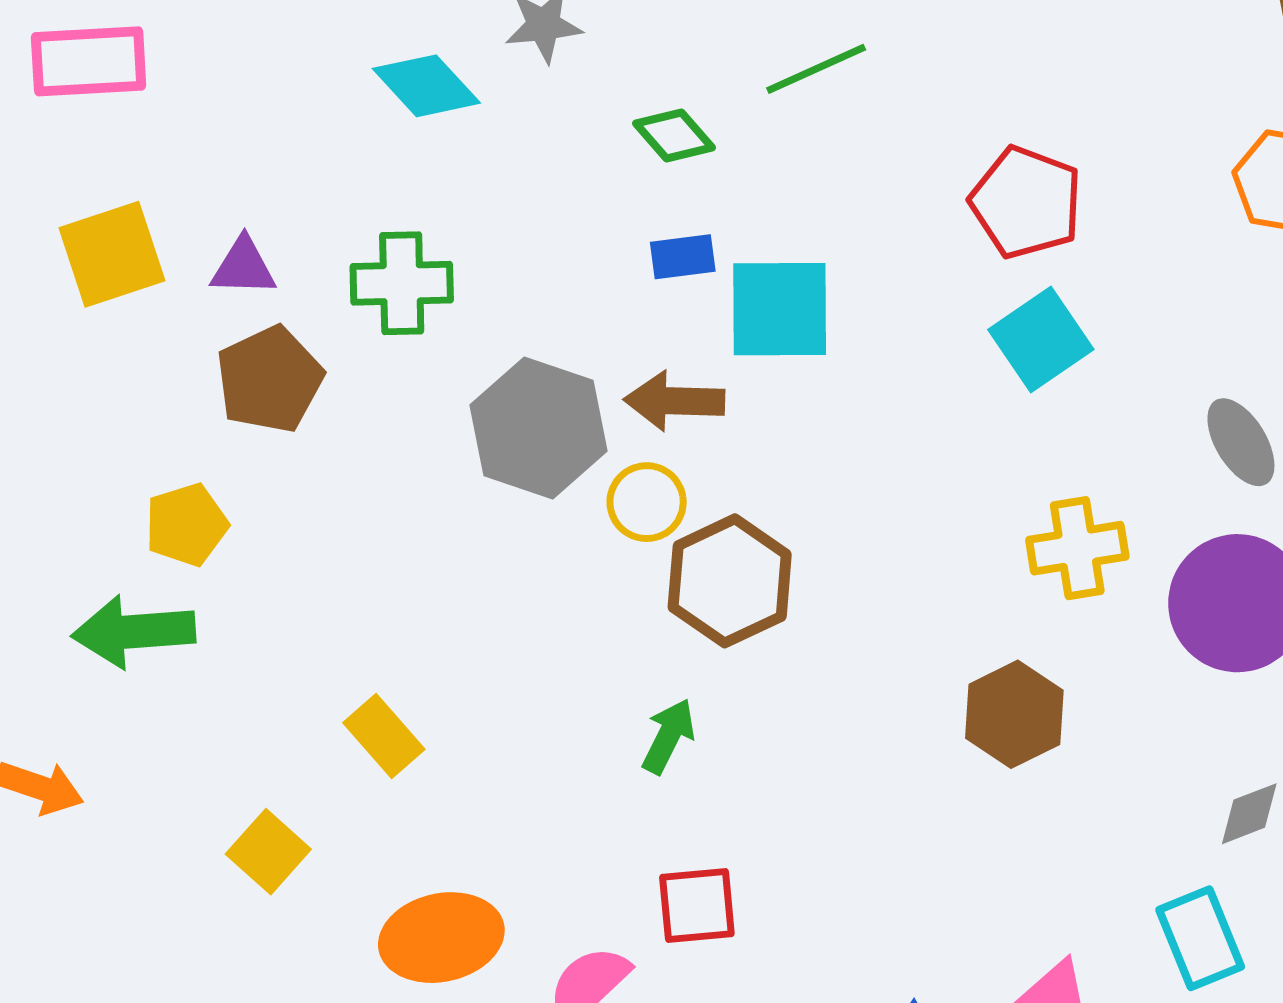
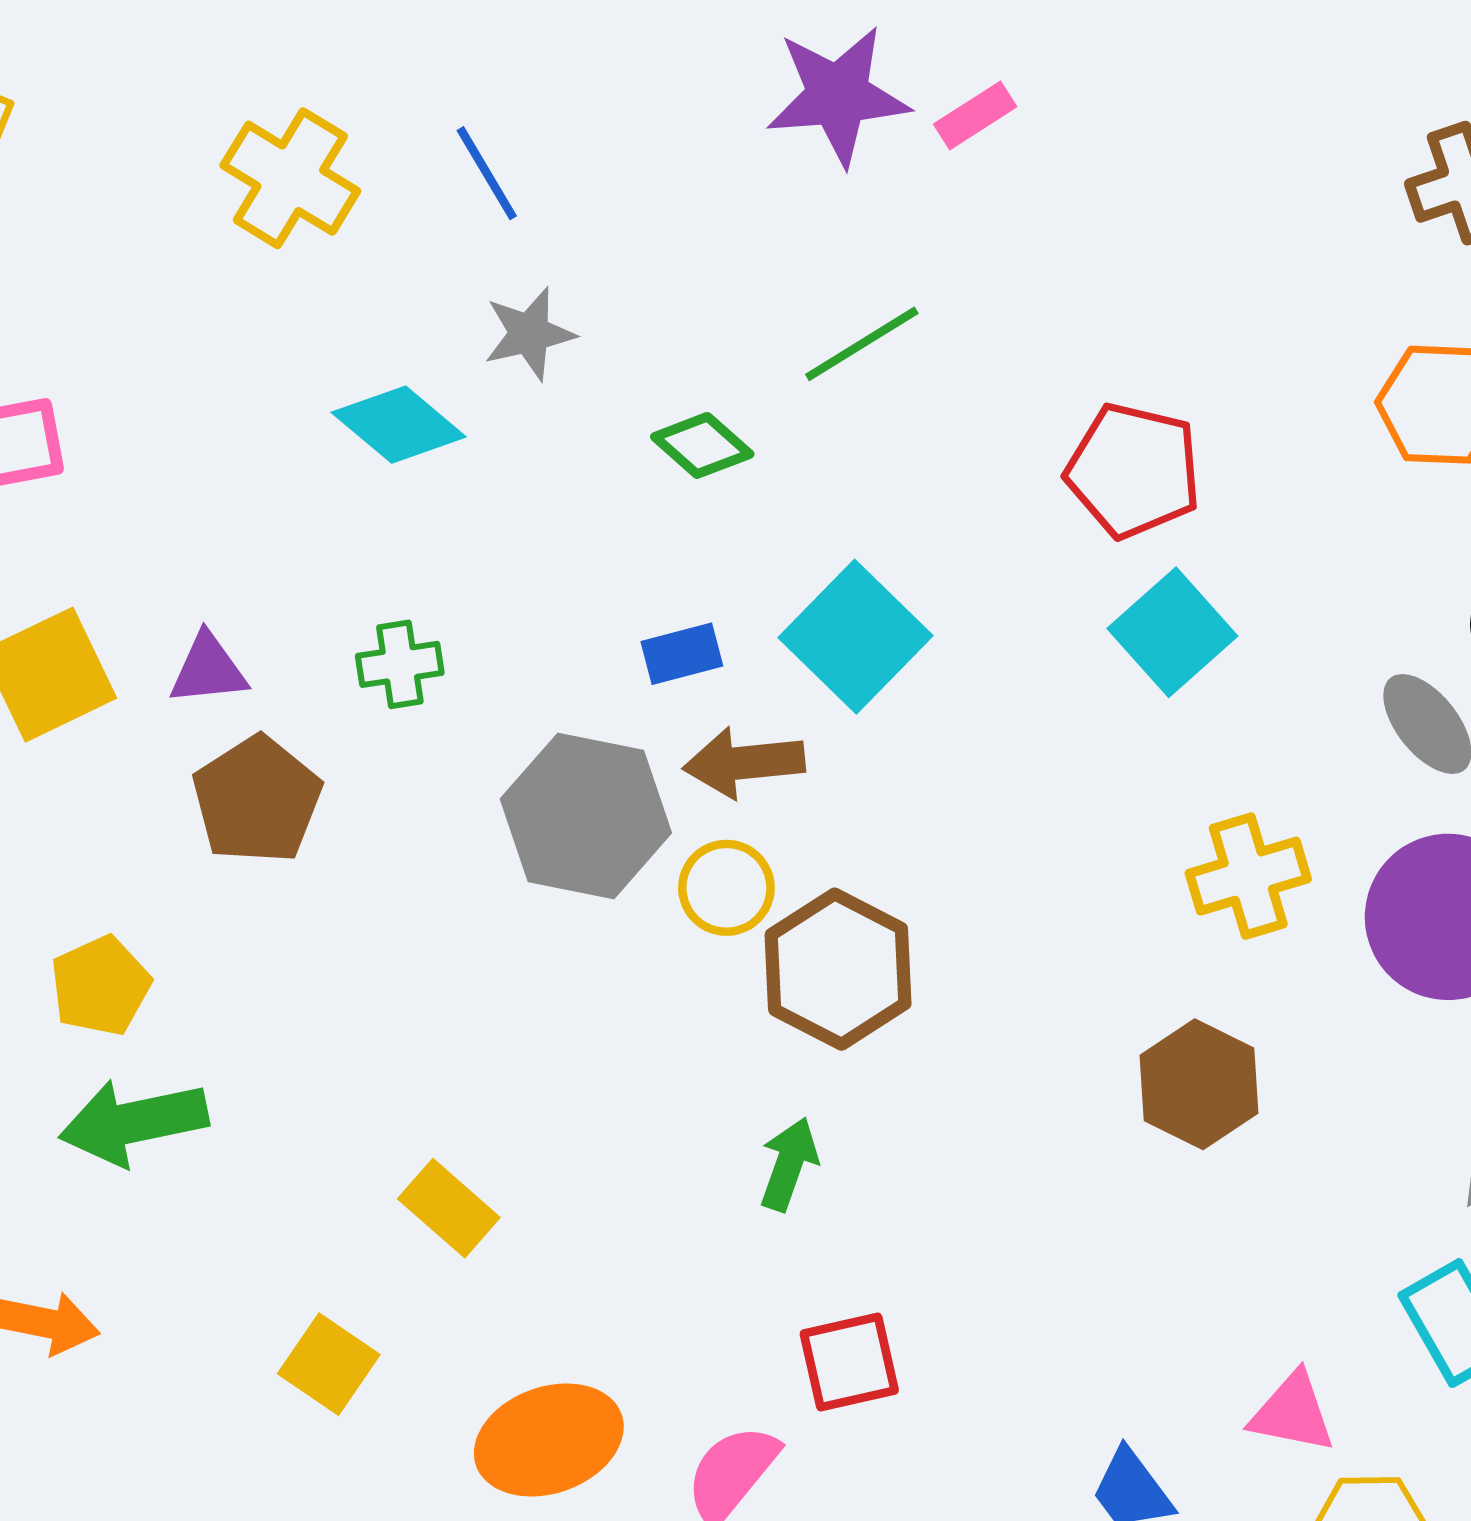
blue rectangle: (683, 257) -> (682, 654), moved
green cross: (402, 283) -> (400, 664), size x0.7
cyan square: (780, 309) -> (855, 637), turned -38
yellow pentagon: (186, 525) -> (101, 986), moved

